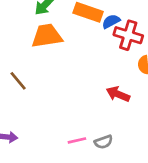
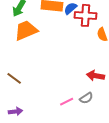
brown line: (18, 81) -> (14, 78), moved
red arrow: (118, 94) -> (95, 76), moved

